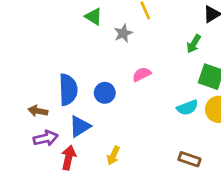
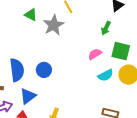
gray star: (123, 33) -> (54, 25), size x1.5
pink semicircle: (142, 74) -> (95, 54), moved

